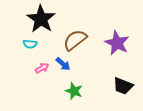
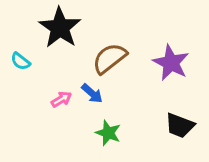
cyan semicircle: (30, 44) -> (20, 61), moved, turned 32

